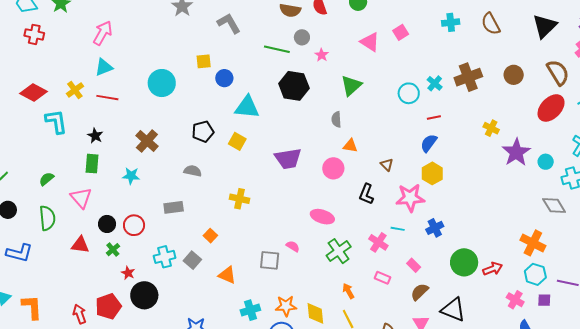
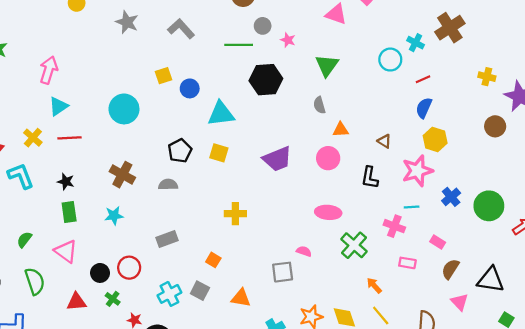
brown circle: (514, 75) -> (495, 126), moved
gray semicircle: (193, 171) -> (168, 185), moved
green circle: (464, 262) -> (489, 206), moved

